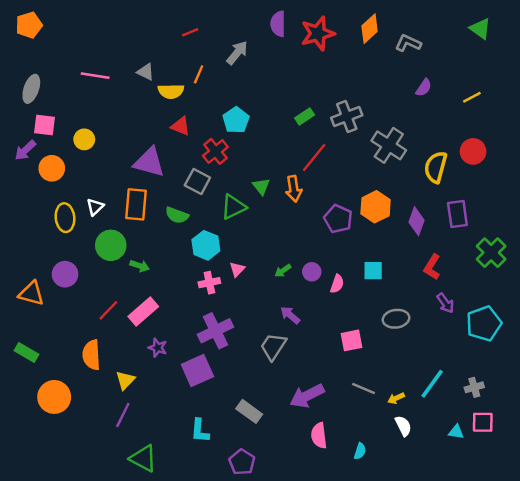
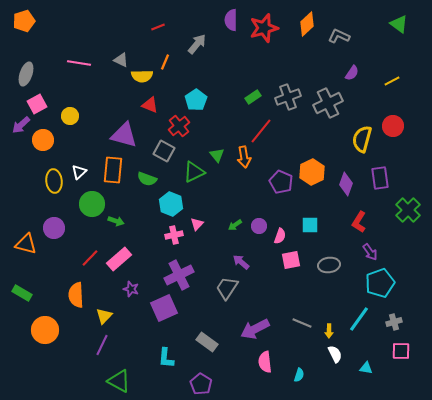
pink square: (45, 125) -> (37, 104), turned -36
gray cross: (389, 145) -> (328, 103), moved, turned 32
cyan pentagon: (484, 324) -> (380, 283), moved
pink square: (351, 340) -> (291, 260), moved
yellow arrow: (396, 398) -> (329, 331), turned -64
cyan triangle: (456, 432) -> (366, 368), moved

